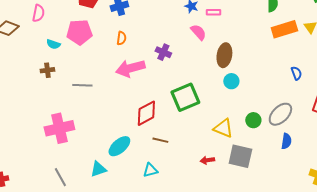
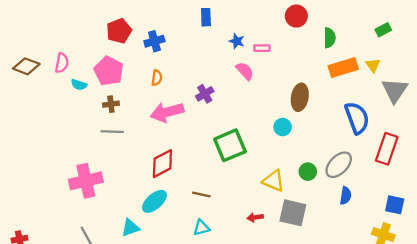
pink semicircle: (38, 13) -> (62, 63), moved
pink pentagon: (79, 32) -> (109, 71), turned 30
purple cross: (163, 52) -> (205, 94), turned 35
brown ellipse: (224, 55) -> (300, 97), moved
brown cross: (47, 70) -> (111, 104), moved
blue semicircle: (296, 73) -> (357, 118), size x2.0
red diamond: (146, 113) -> (162, 164), moved
cyan triangle: (150, 170) -> (201, 228), moved

